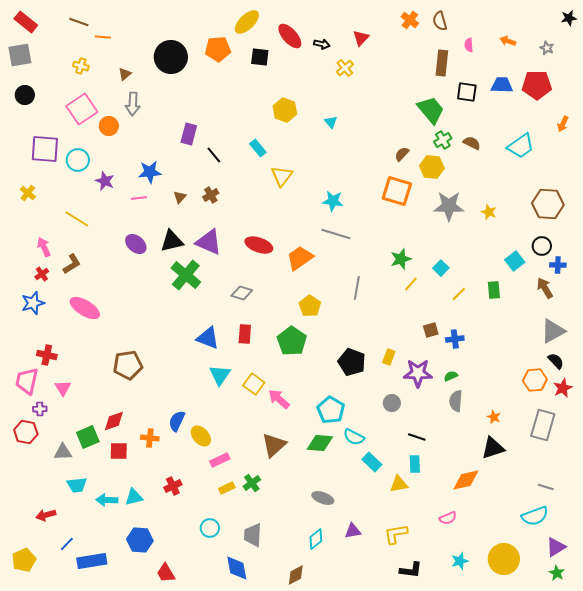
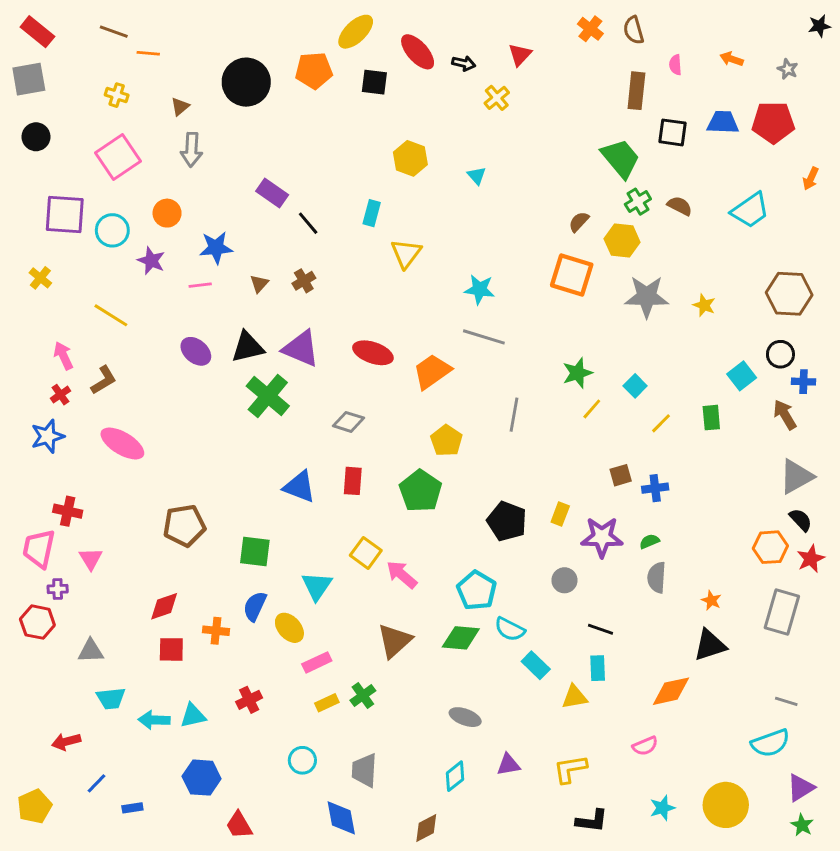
orange circle: (109, 126) -> (167, 213), moved
purple rectangle: (189, 134) -> (272, 193), turned -70
cyan rectangle: (258, 148) -> (372, 213), turned 54
cyan triangle: (220, 375) -> (317, 586), moved
green square: (88, 437) -> (255, 552), moved, turned 30
blue rectangle: (92, 561) -> (132, 808), size x0.5

